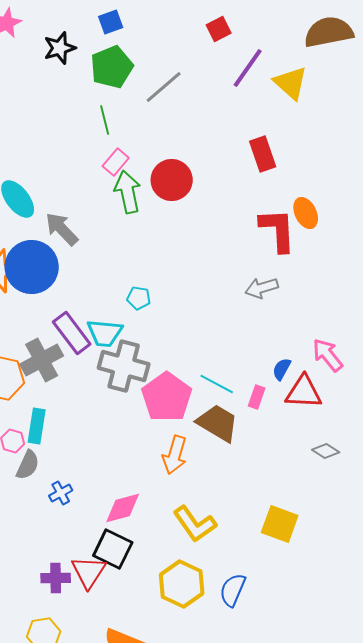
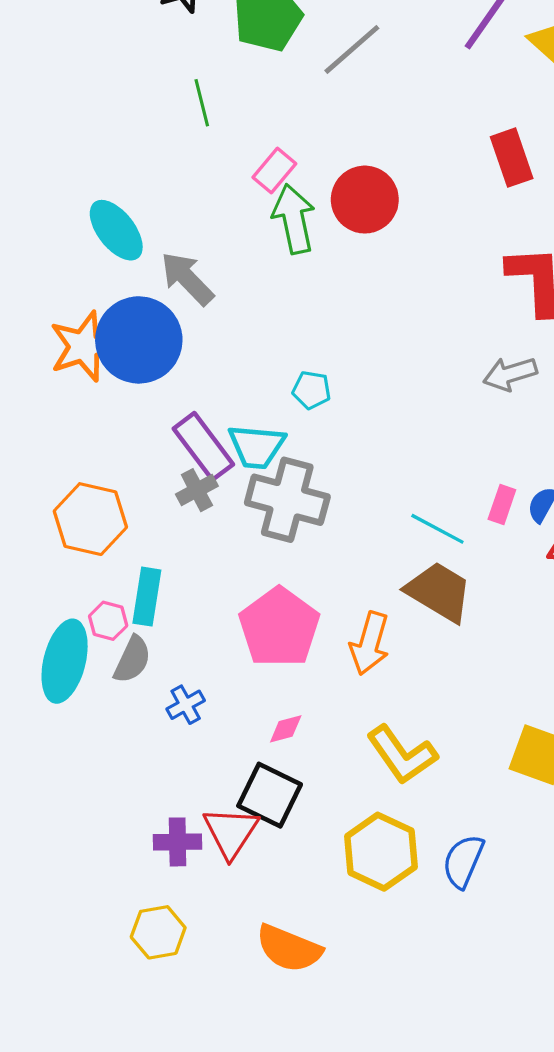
green line: (105, 120) -> (202, 103), moved
gray cross: (42, 360) -> (197, 490), moved, size x0.6
pink pentagon: (167, 397) -> (279, 627), moved
pink rectangle: (257, 397) -> (502, 505), moved
pink diamond: (123, 508) -> (286, 729), size x0.6

